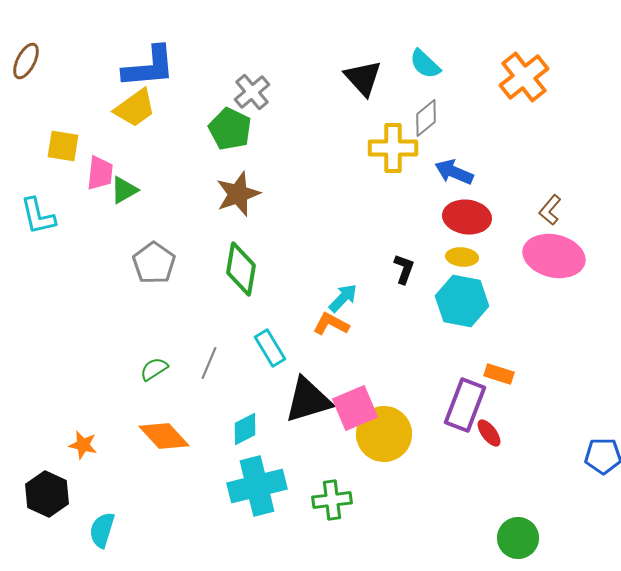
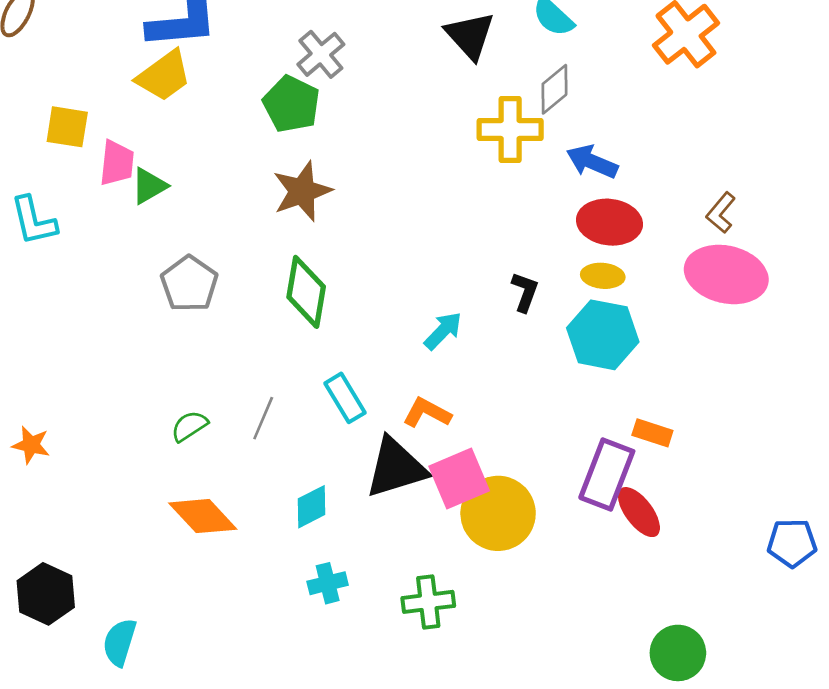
orange L-shape: (331, 324) -> (427, 413), moved
red ellipse: (489, 433) -> (639, 512), size x1.4
orange star: (83, 445) -> (31, 445), moved
cyan cross: (257, 486) -> (328, 583), size x0.5

